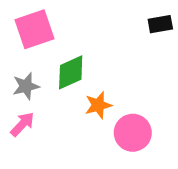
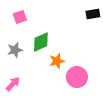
pink square: (34, 29) -> (20, 17), size x0.6
pink arrow: (22, 124) -> (13, 84), moved

